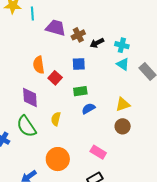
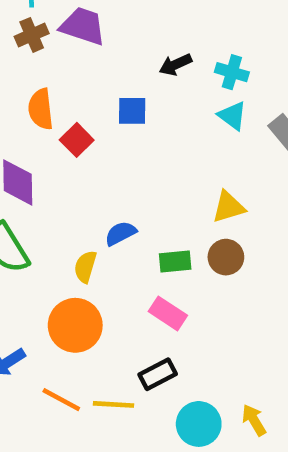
brown cross: (78, 35) -> (32, 35), moved
green rectangle: (80, 91) -> (175, 261), moved
blue semicircle: (88, 109) -> (121, 233), moved
yellow semicircle: (56, 119) -> (85, 267), moved

